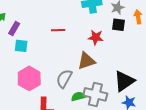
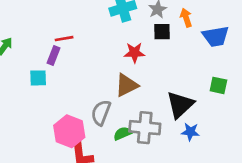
purple rectangle: (14, 29) -> (54, 55), moved
red line: (58, 30) -> (64, 39), moved
pink hexagon: (29, 78) -> (69, 131), moved

